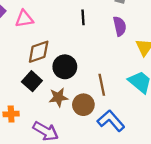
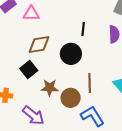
black line: (83, 17) -> (83, 29), moved
black circle: (65, 67) -> (71, 54), moved

